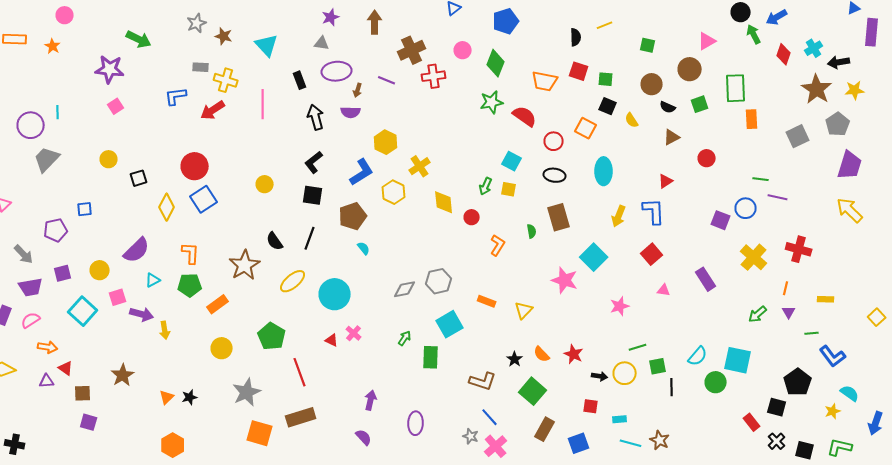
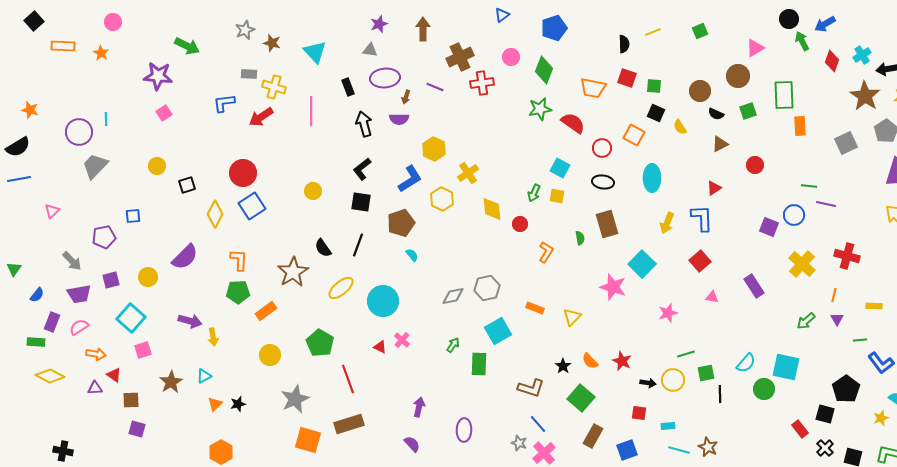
green square: (648, 45) -> (700, 31), moved, turned -35
cyan triangle: (153, 280) -> (204, 376), moved
pink square: (118, 297) -> (143, 350), moved

